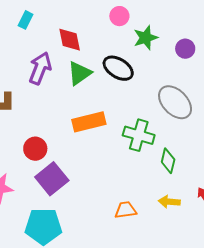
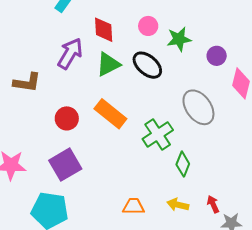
pink circle: (119, 16) -> (148, 26), moved
orange rectangle: (89, 122) -> (110, 114), turned 44
green cross: (139, 135) -> (158, 134), turned 32
red circle: (35, 149) -> (67, 118), moved

